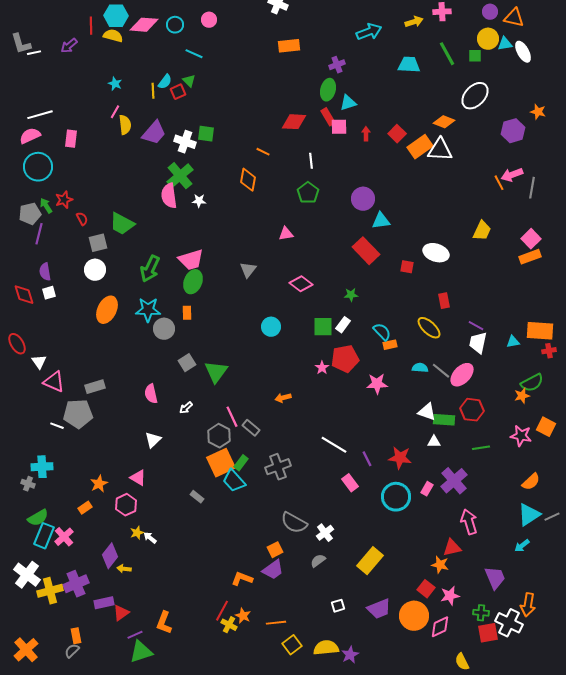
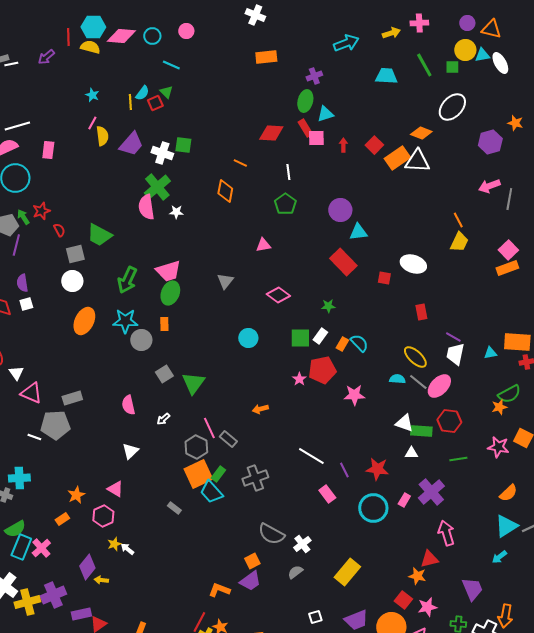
orange line: (499, 183) -> (458, 220), moved
yellow ellipse: (429, 328) -> (415, 357), moved
orange rectangle: (390, 345) -> (342, 344), moved, turned -48

